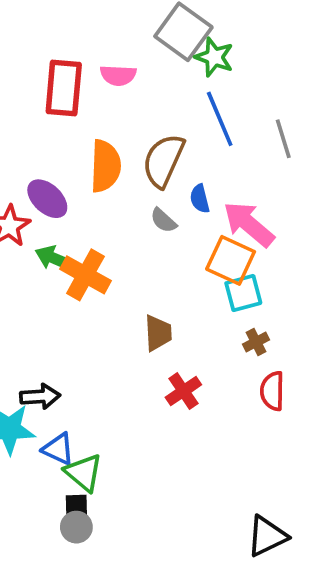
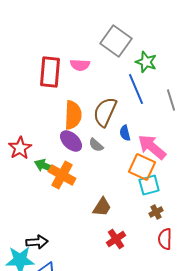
green star: (214, 57) -> (146, 62), moved
purple ellipse: (47, 199) -> (71, 141), moved
gray semicircle: (163, 220) -> (96, 145), moved
brown trapezoid: (158, 333) -> (102, 207), turned 35

